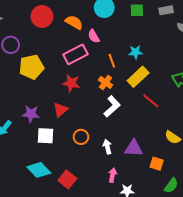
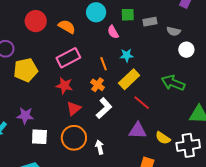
gray rectangle: (166, 10) -> (150, 22), moved
pink semicircle: (94, 36) -> (113, 32), moved
red triangle: (60, 110) -> (74, 108), moved
orange circle: (81, 137) -> (74, 138), size x1.6
purple triangle: (134, 148) -> (138, 131), moved

